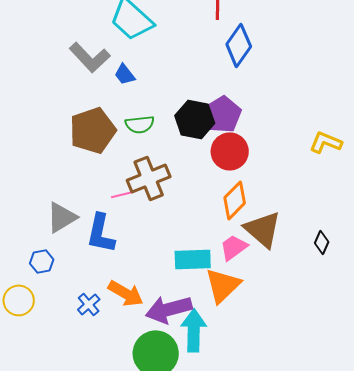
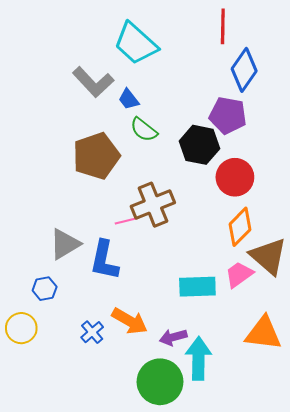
purple pentagon: (223, 114) -> (228, 115), moved, turned -30
green semicircle: (140, 124) -> (144, 130), moved, turned 44
orange triangle: (223, 285) -> (263, 333), moved, turned 51
purple arrow: (169, 309) -> (173, 337), size x0.6

